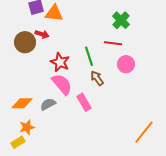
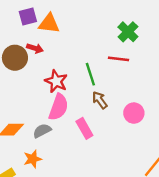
pink circle: (126, 64) -> (134, 113), moved
pink semicircle: (62, 84) -> (59, 107), turned 60
orange star: (27, 127) -> (33, 159), moved

